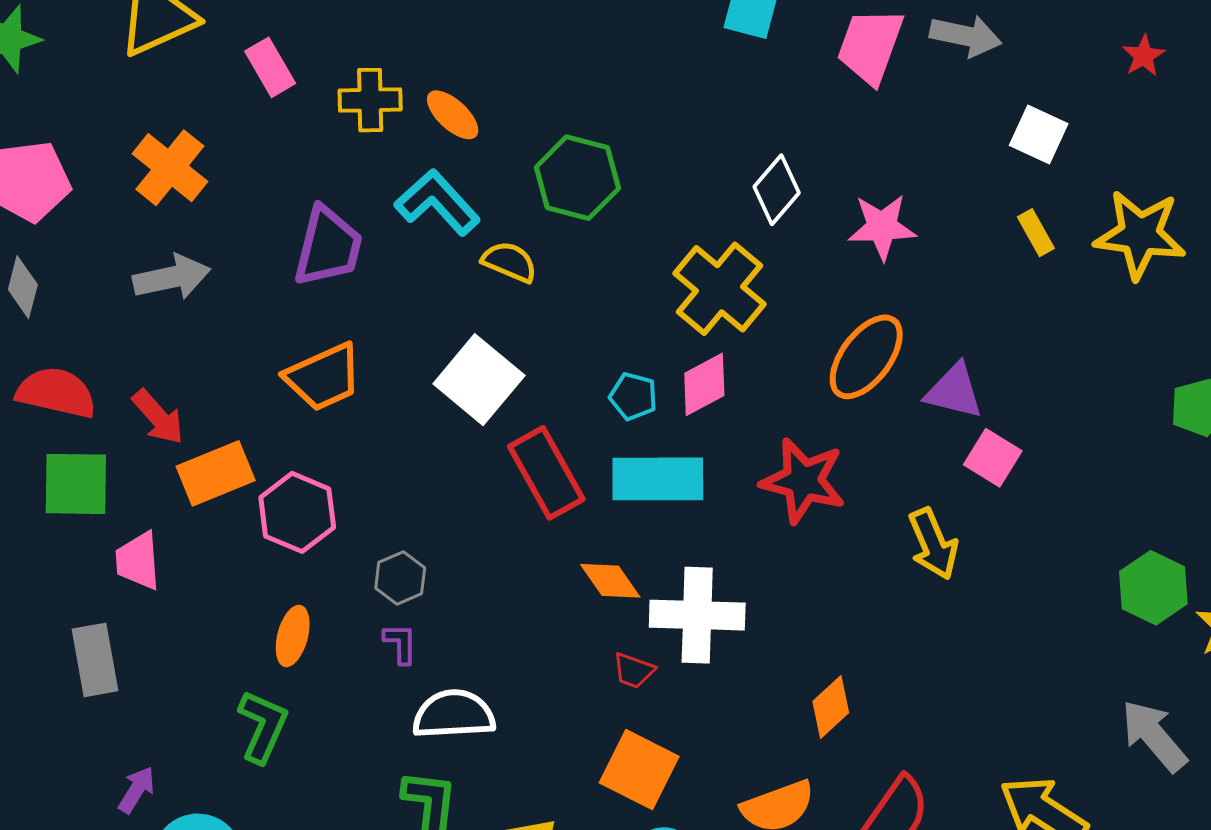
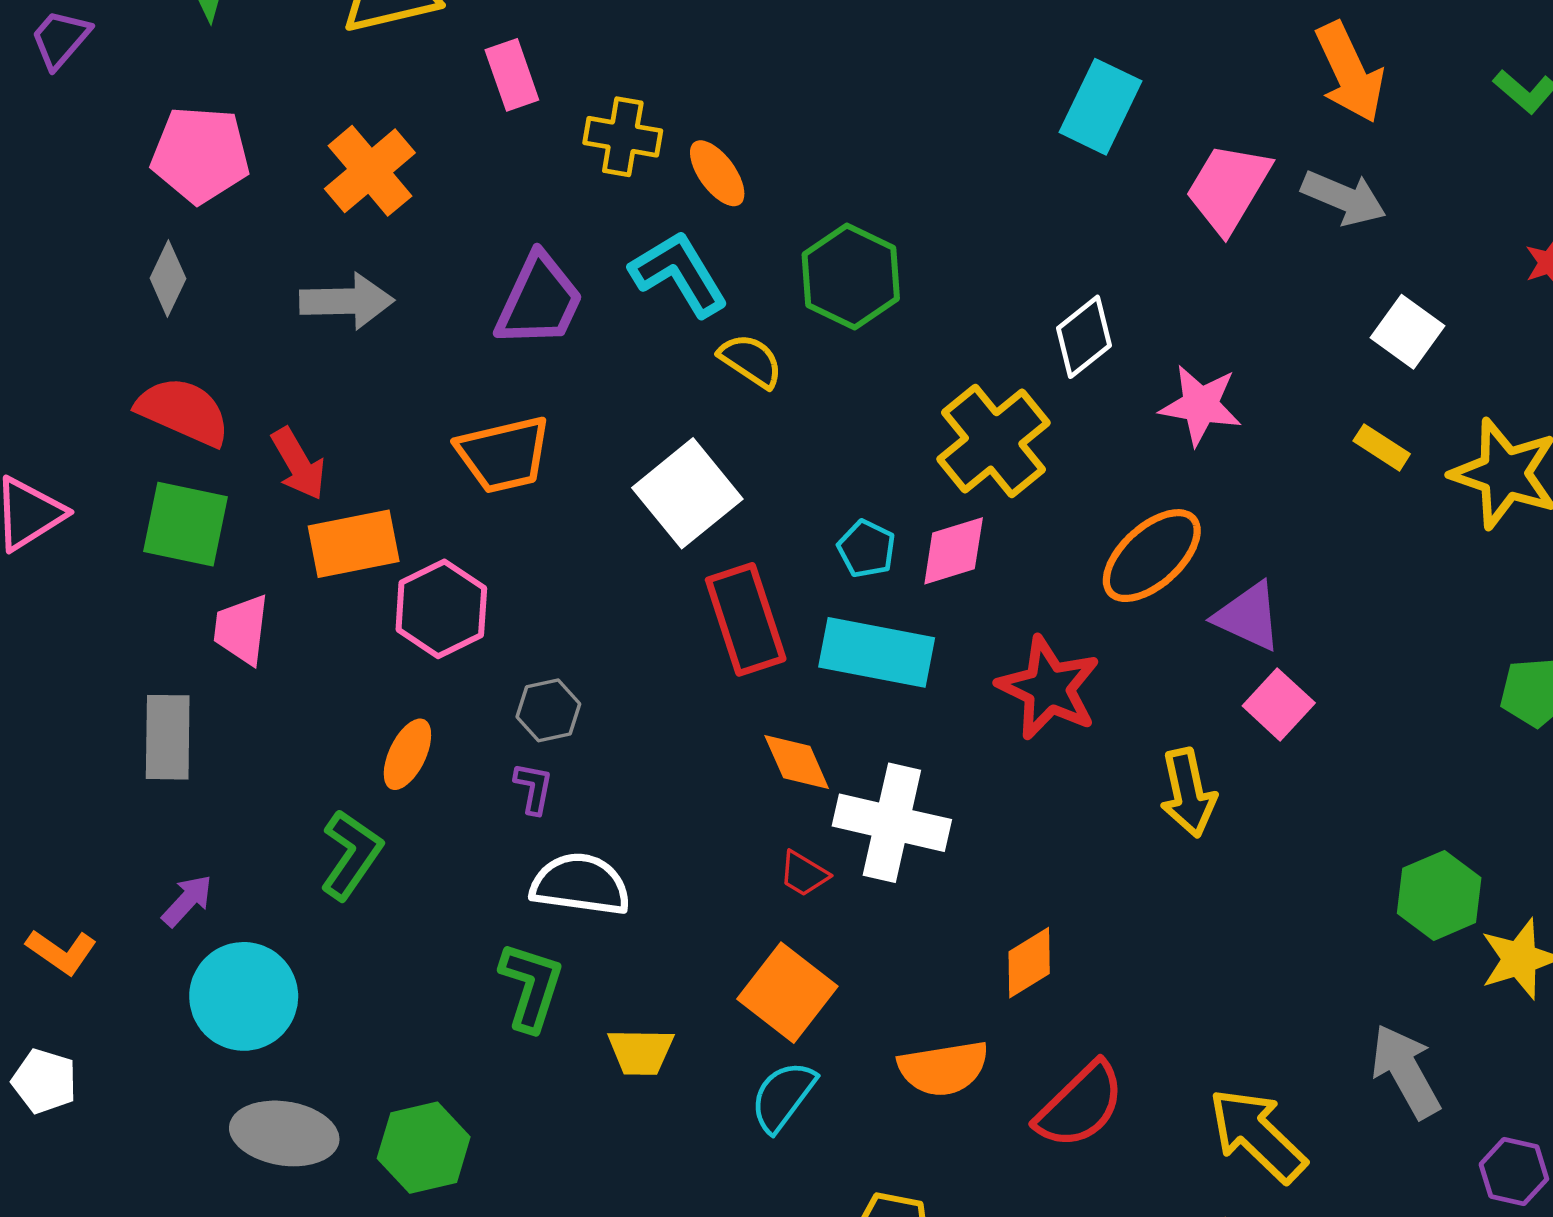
yellow rectangle: (1036, 233) -> (1382, 447), turned -39

